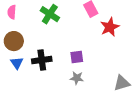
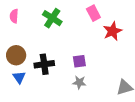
brown circle: (14, 41) -> (16, 55), moved
blue triangle: (17, 63) -> (19, 77), moved

